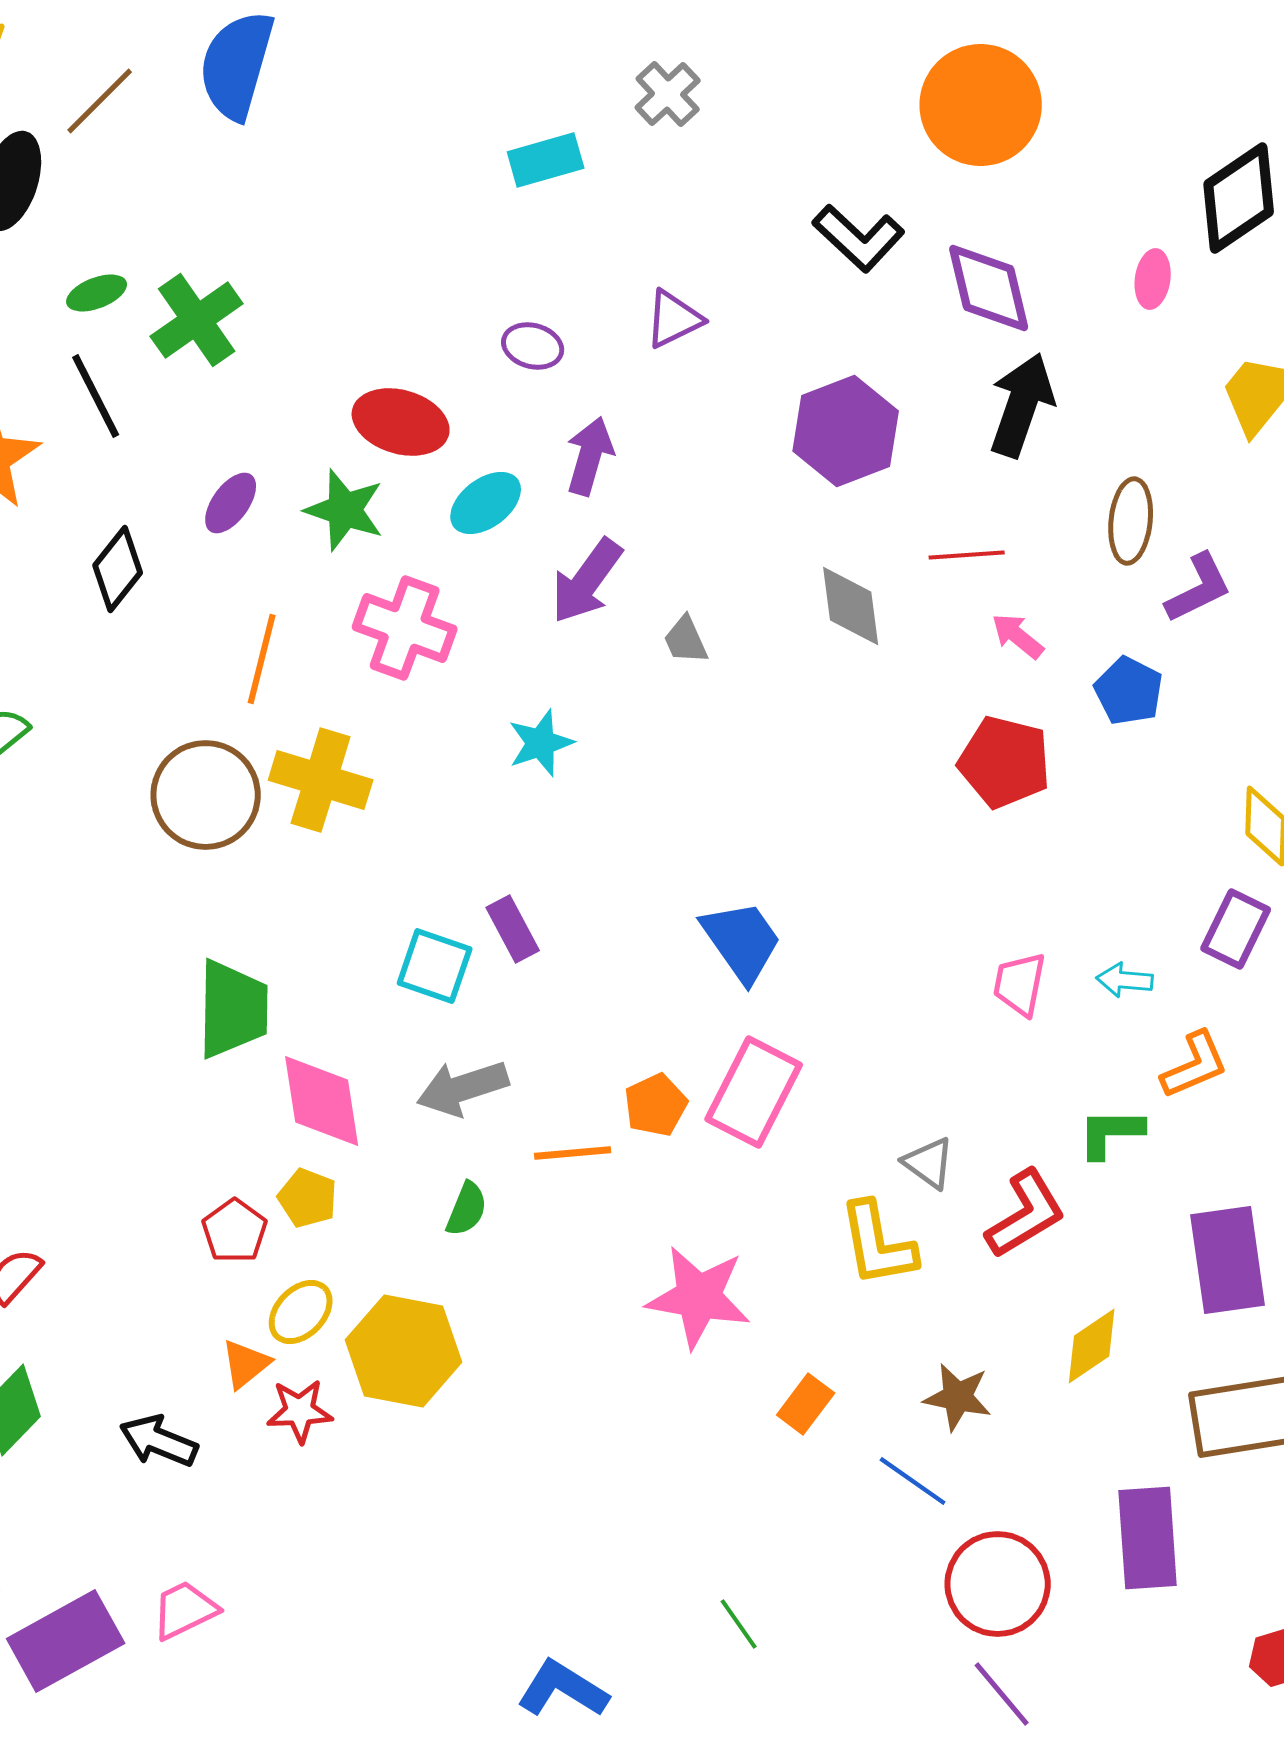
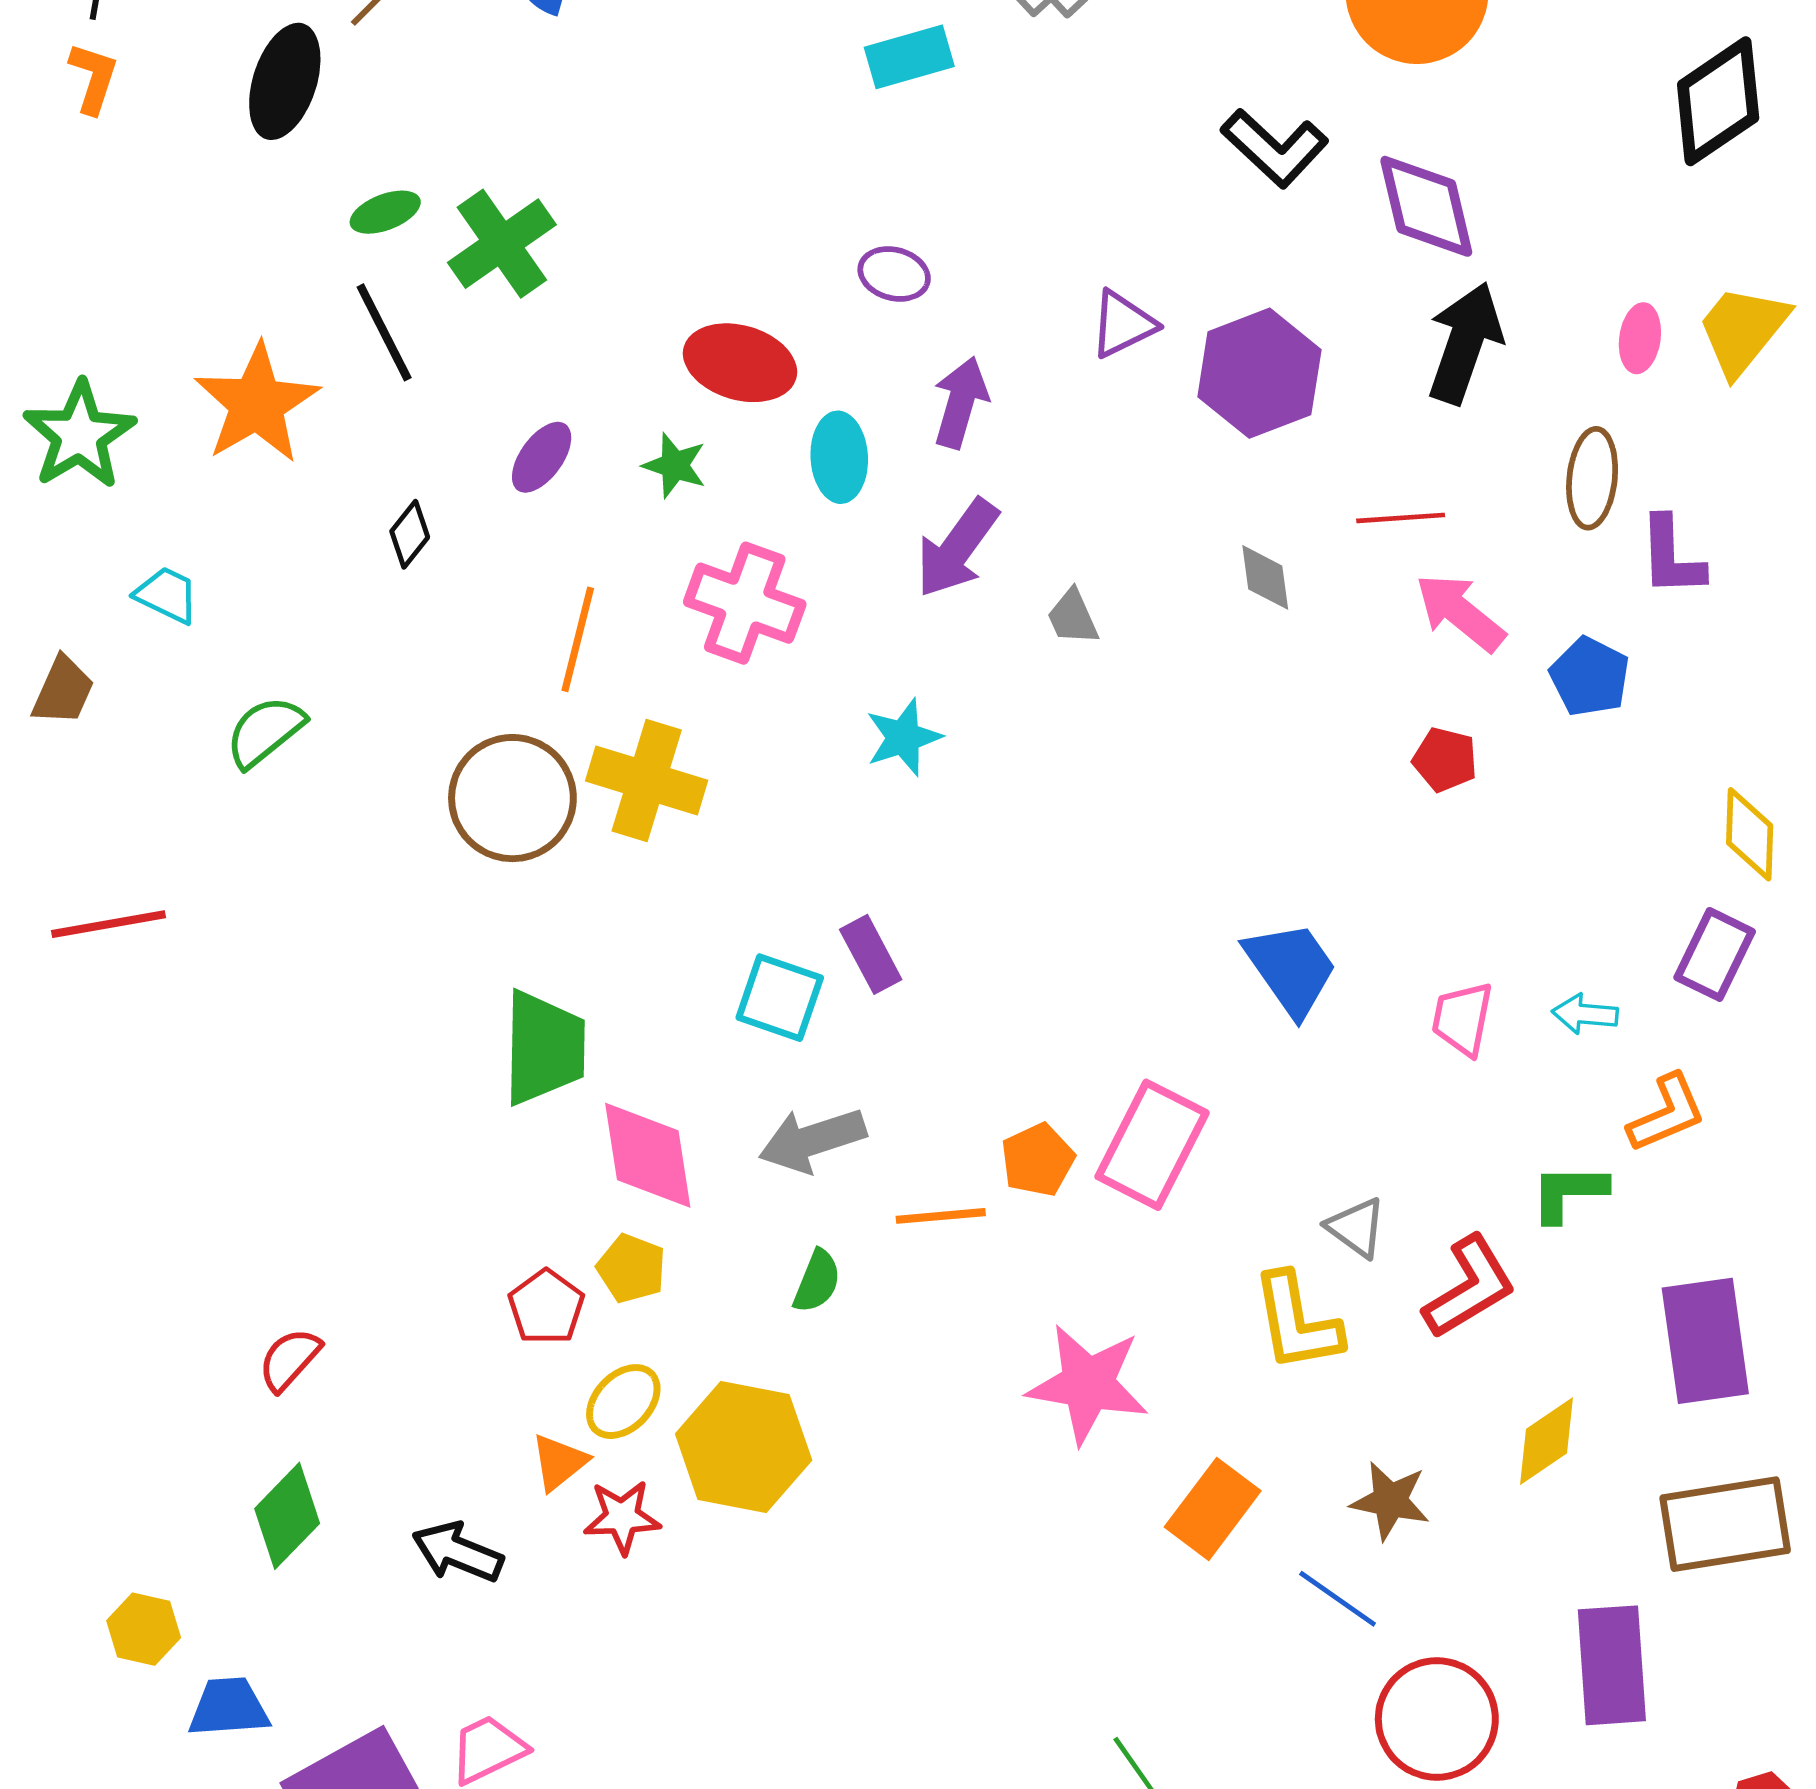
pink ellipse: (1153, 279) -> (1640, 338), moved
purple triangle: (674, 319) -> (1123, 324), moved
cyan ellipse: (486, 503) -> (839, 457), turned -56
green star: (345, 510) -> (675, 465), size x0.7
black diamond: (118, 569) -> (410, 534), size x0.7
purple L-shape: (1199, 588) -> (1671, 556), turned 114
gray diamond: (851, 606) -> (1265, 577), size x0.7
pink arrow: (1018, 636) -> (1460, 612), size x1.5
red pentagon: (1005, 762) -> (1445, 760), size x0.6
blue trapezoid: (742, 941) -> (1291, 968), moved
orange rectangle: (806, 1404) -> (1213, 1509), size x1.4

